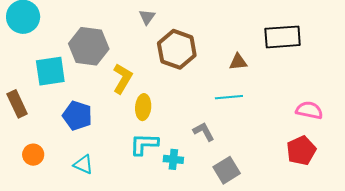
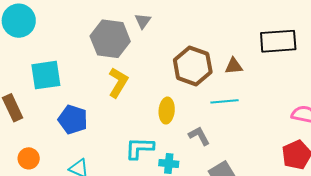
gray hexagon: (89, 46) -> (110, 39), moved
brown hexagon: (177, 49) -> (193, 66), moved
yellow ellipse: (143, 107) -> (167, 111), moved

